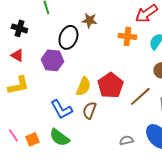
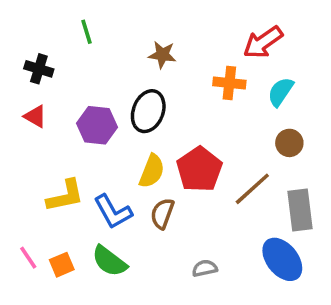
black ellipse: (68, 37) -> (148, 111), moved
yellow L-shape: (18, 85) -> (65, 196), moved
gray semicircle: (126, 140) -> (205, 268), moved

